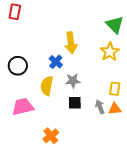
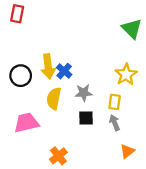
yellow arrow: (71, 43) -> (48, 66), moved
yellow star: (110, 52) -> (126, 74), moved
yellow rectangle: (115, 89) -> (115, 102), moved
orange triangle: (115, 109) -> (127, 151), moved, turned -32

